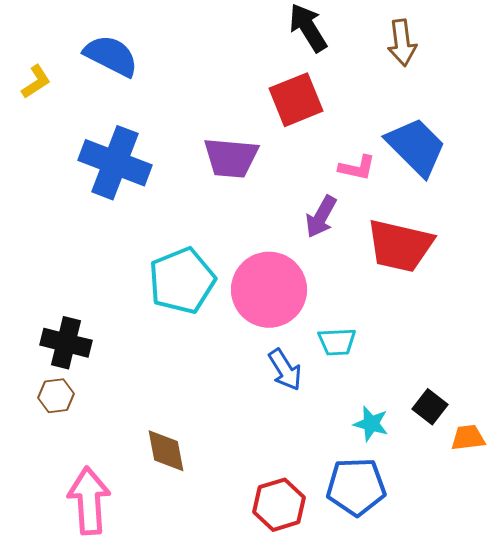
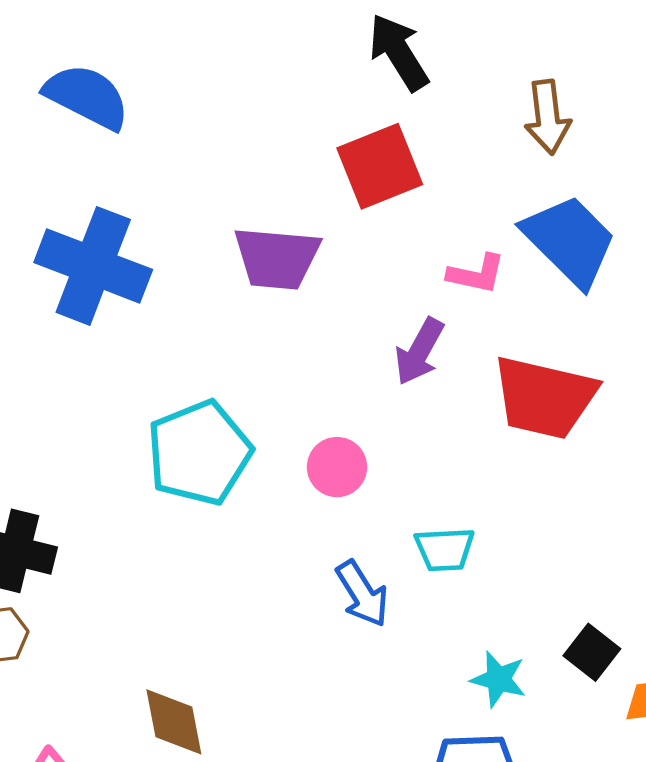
brown arrow: (402, 43) -> (548, 117), moved
pink circle: (269, 290) -> (337, 467), size x0.5

